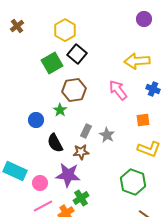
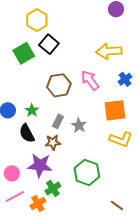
blue cross: (153, 89) -> (125, 79), turned 32
brown hexagon: (74, 90) -> (59, 85), moved
green star: (60, 110) -> (32, 110), moved
orange square: (143, 120) -> (115, 110), size x1.6
green hexagon: (133, 182) -> (87, 172), moved

